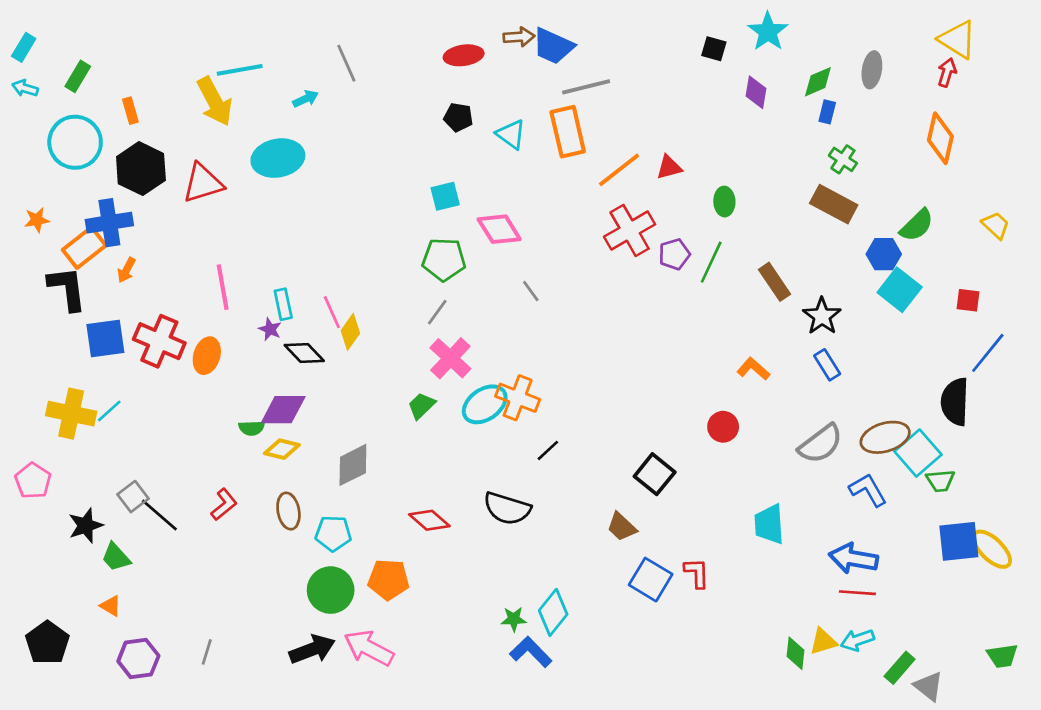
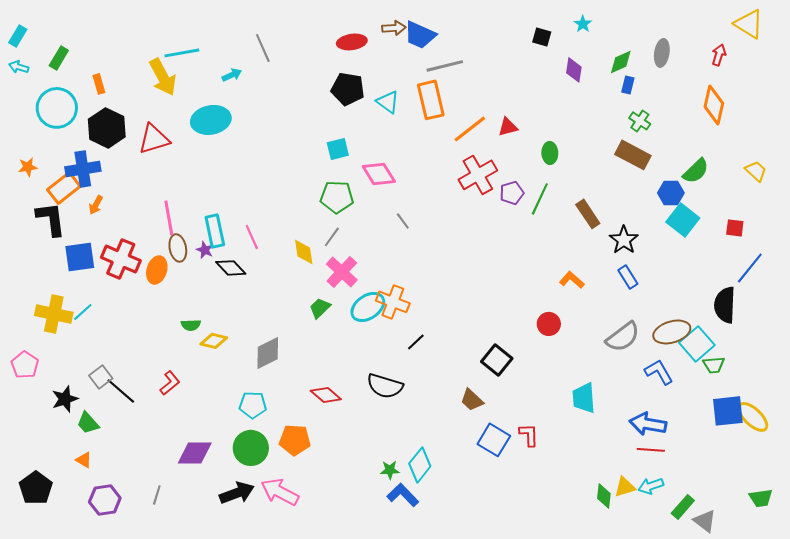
cyan star: (768, 32) -> (583, 24), size x0.6
yellow triangle: (958, 40) -> (749, 24), moved
black pentagon: (458, 117) -> (348, 89), size x1.5
cyan rectangle: (283, 304) -> (215, 231), size x1.4
yellow diamond: (350, 332) -> (304, 252), moved, turned -44
purple diamond: (283, 410) -> (195, 453), moved
brown ellipse: (288, 511) -> (178, 248), moved

